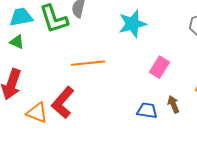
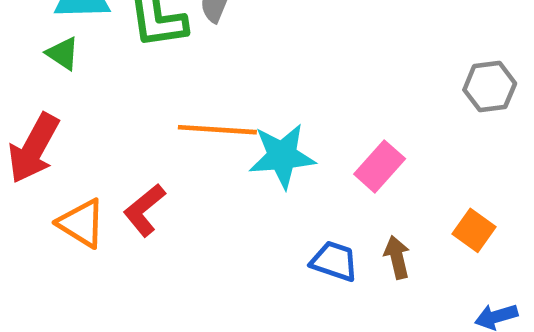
cyan star: (132, 24) -> (282, 156), moved
red L-shape: (63, 103) -> (144, 210), size x0.7

